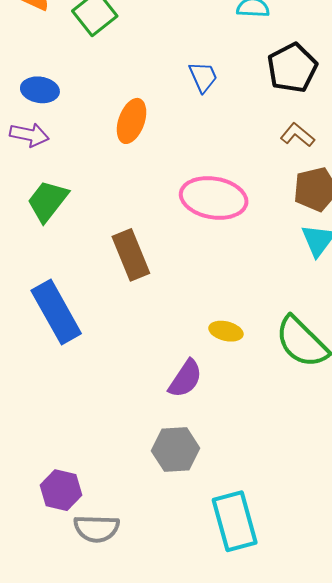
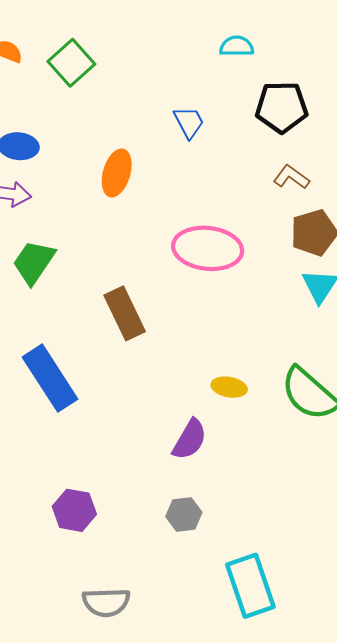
black pentagon: (292, 68) -> (282, 107), turned 30
gray hexagon: (176, 450) -> (184, 514), size x0.7
purple hexagon: (61, 490) -> (74, 510), moved

